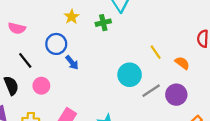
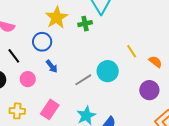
yellow star: (72, 17) -> (57, 18), size x1.6
blue arrow: (72, 62) -> (52, 66), moved
gray line: (151, 91) -> (83, 80), moved

